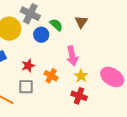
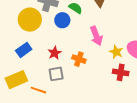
yellow star: (81, 76) -> (116, 52), moved
red cross: (79, 96) -> (121, 72), moved

